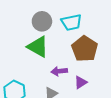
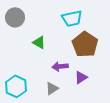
gray circle: (42, 21) -> (15, 17), moved
green triangle: (38, 47) -> (39, 42), size x0.6

